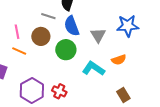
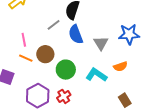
gray line: (48, 16) -> (54, 25), turned -56
brown circle: (41, 36) -> (45, 54), moved
green circle: (66, 50) -> (66, 70), moved
red cross: (59, 91) -> (64, 96), turned 32

